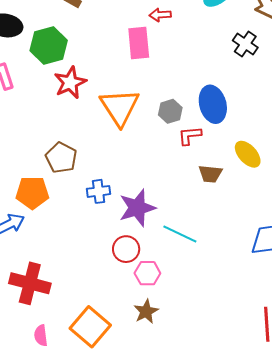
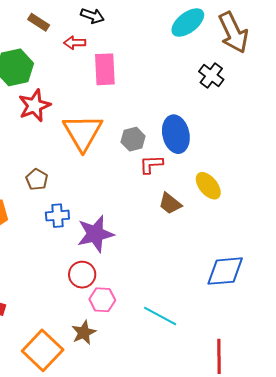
red arrow: (160, 15) -> (75, 43), moved
brown pentagon: (61, 158) -> (37, 180), moved, size x0.7
brown trapezoid: (210, 174) -> (170, 203), turned 30
cyan line: (180, 234) -> (160, 316), moved
brown star: (146, 311) -> (84, 333), moved

